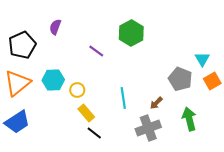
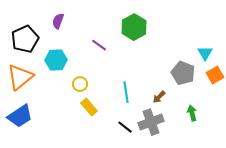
cyan hexagon: (53, 80) -> (56, 60), moved
green arrow: (189, 119) -> (192, 113), size x0.7
black line: (94, 133) -> (125, 127), moved

